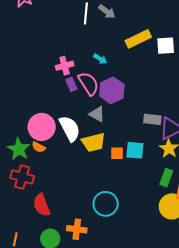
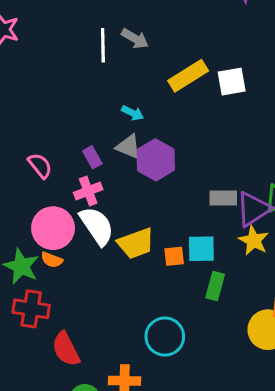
pink cross: (65, 66) -> (88, 191), moved
pink semicircle: (88, 84) -> (40, 166), moved, size x0.7
gray triangle: (97, 114) -> (128, 147), moved
green rectangle: (166, 178) -> (215, 286), moved

